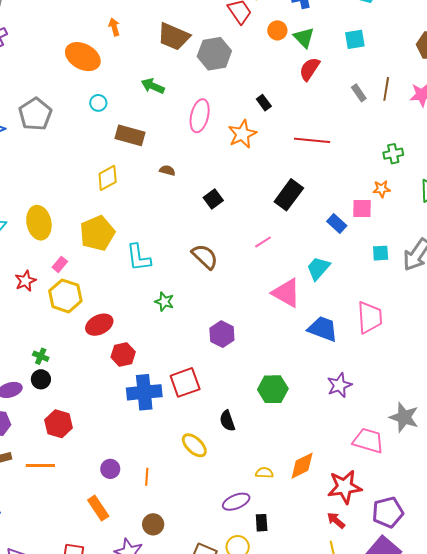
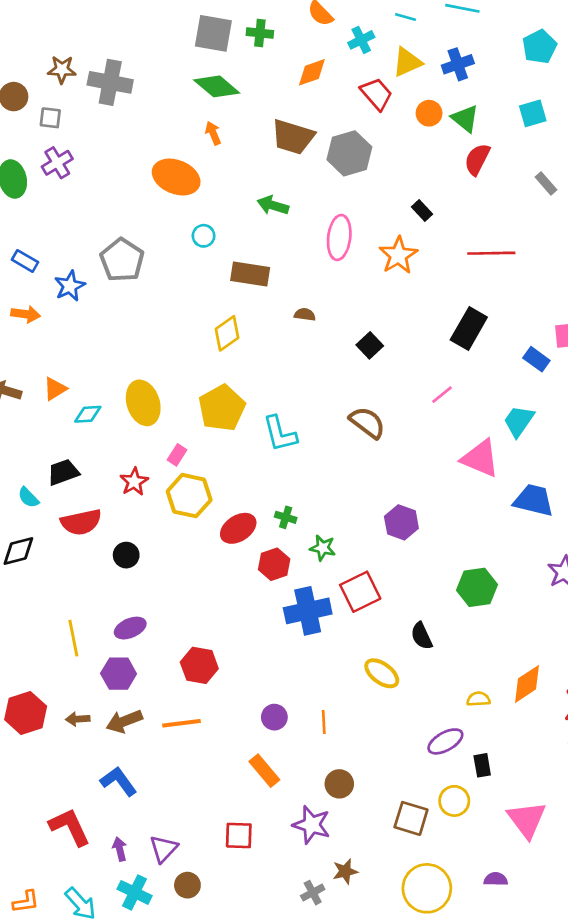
green star: (164, 302) -> (323, 548), moved
green cross: (41, 356) -> (286, 517), moved
black circle: (41, 379) -> (126, 555), moved

